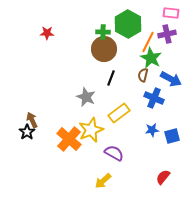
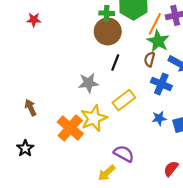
red star: (47, 33) -> (34, 20), moved
gray star: (86, 97) -> (88, 83), turned -30
black star: (27, 132) -> (25, 148), moved
purple semicircle: (114, 153) -> (124, 154), moved

